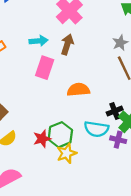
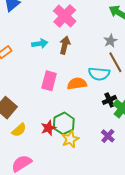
pink rectangle: (45, 68) -> (49, 81), moved
cyan semicircle: (96, 129) -> (99, 74), moved
purple cross: (118, 140) -> (108, 136), moved, turned 32

